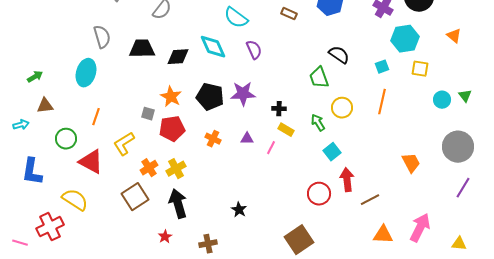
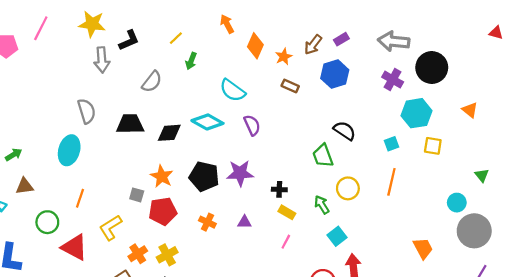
cyan diamond: (213, 47) -> (207, 122), turned -36
cyan circle: (442, 100) -> (457, 203), moved
pink line: (271, 148) -> (286, 242), moved

